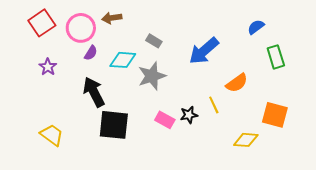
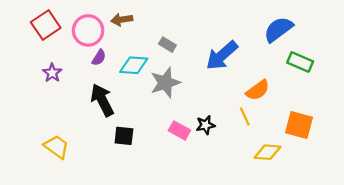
blue semicircle: (256, 27) -> (278, 29), size x1.6
green rectangle: (276, 57) -> (300, 62), turned -50
yellow line: (214, 105) -> (245, 116), moved
black square: (114, 125) -> (124, 136), size x0.6

